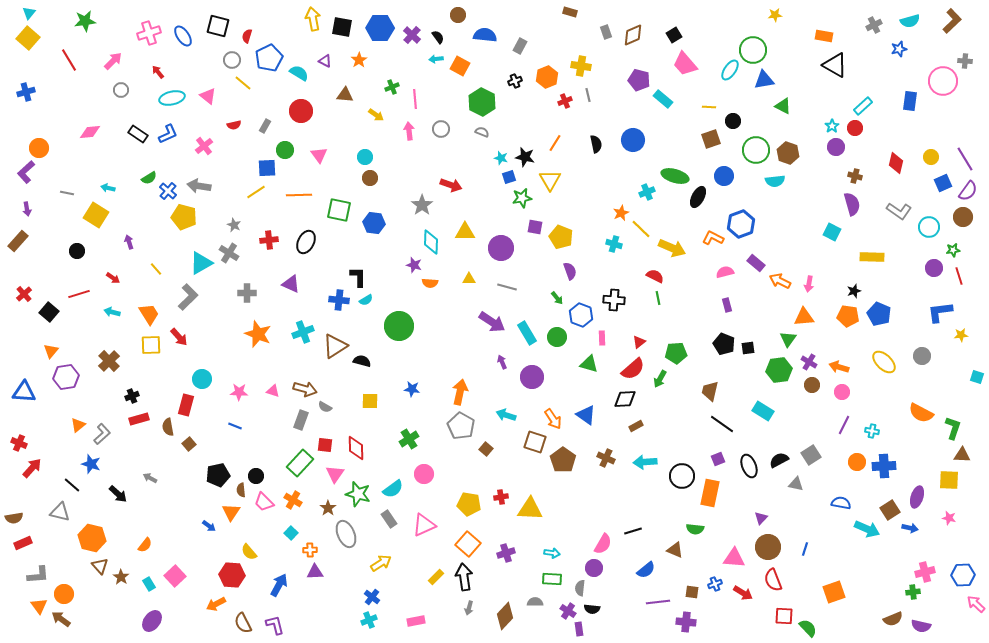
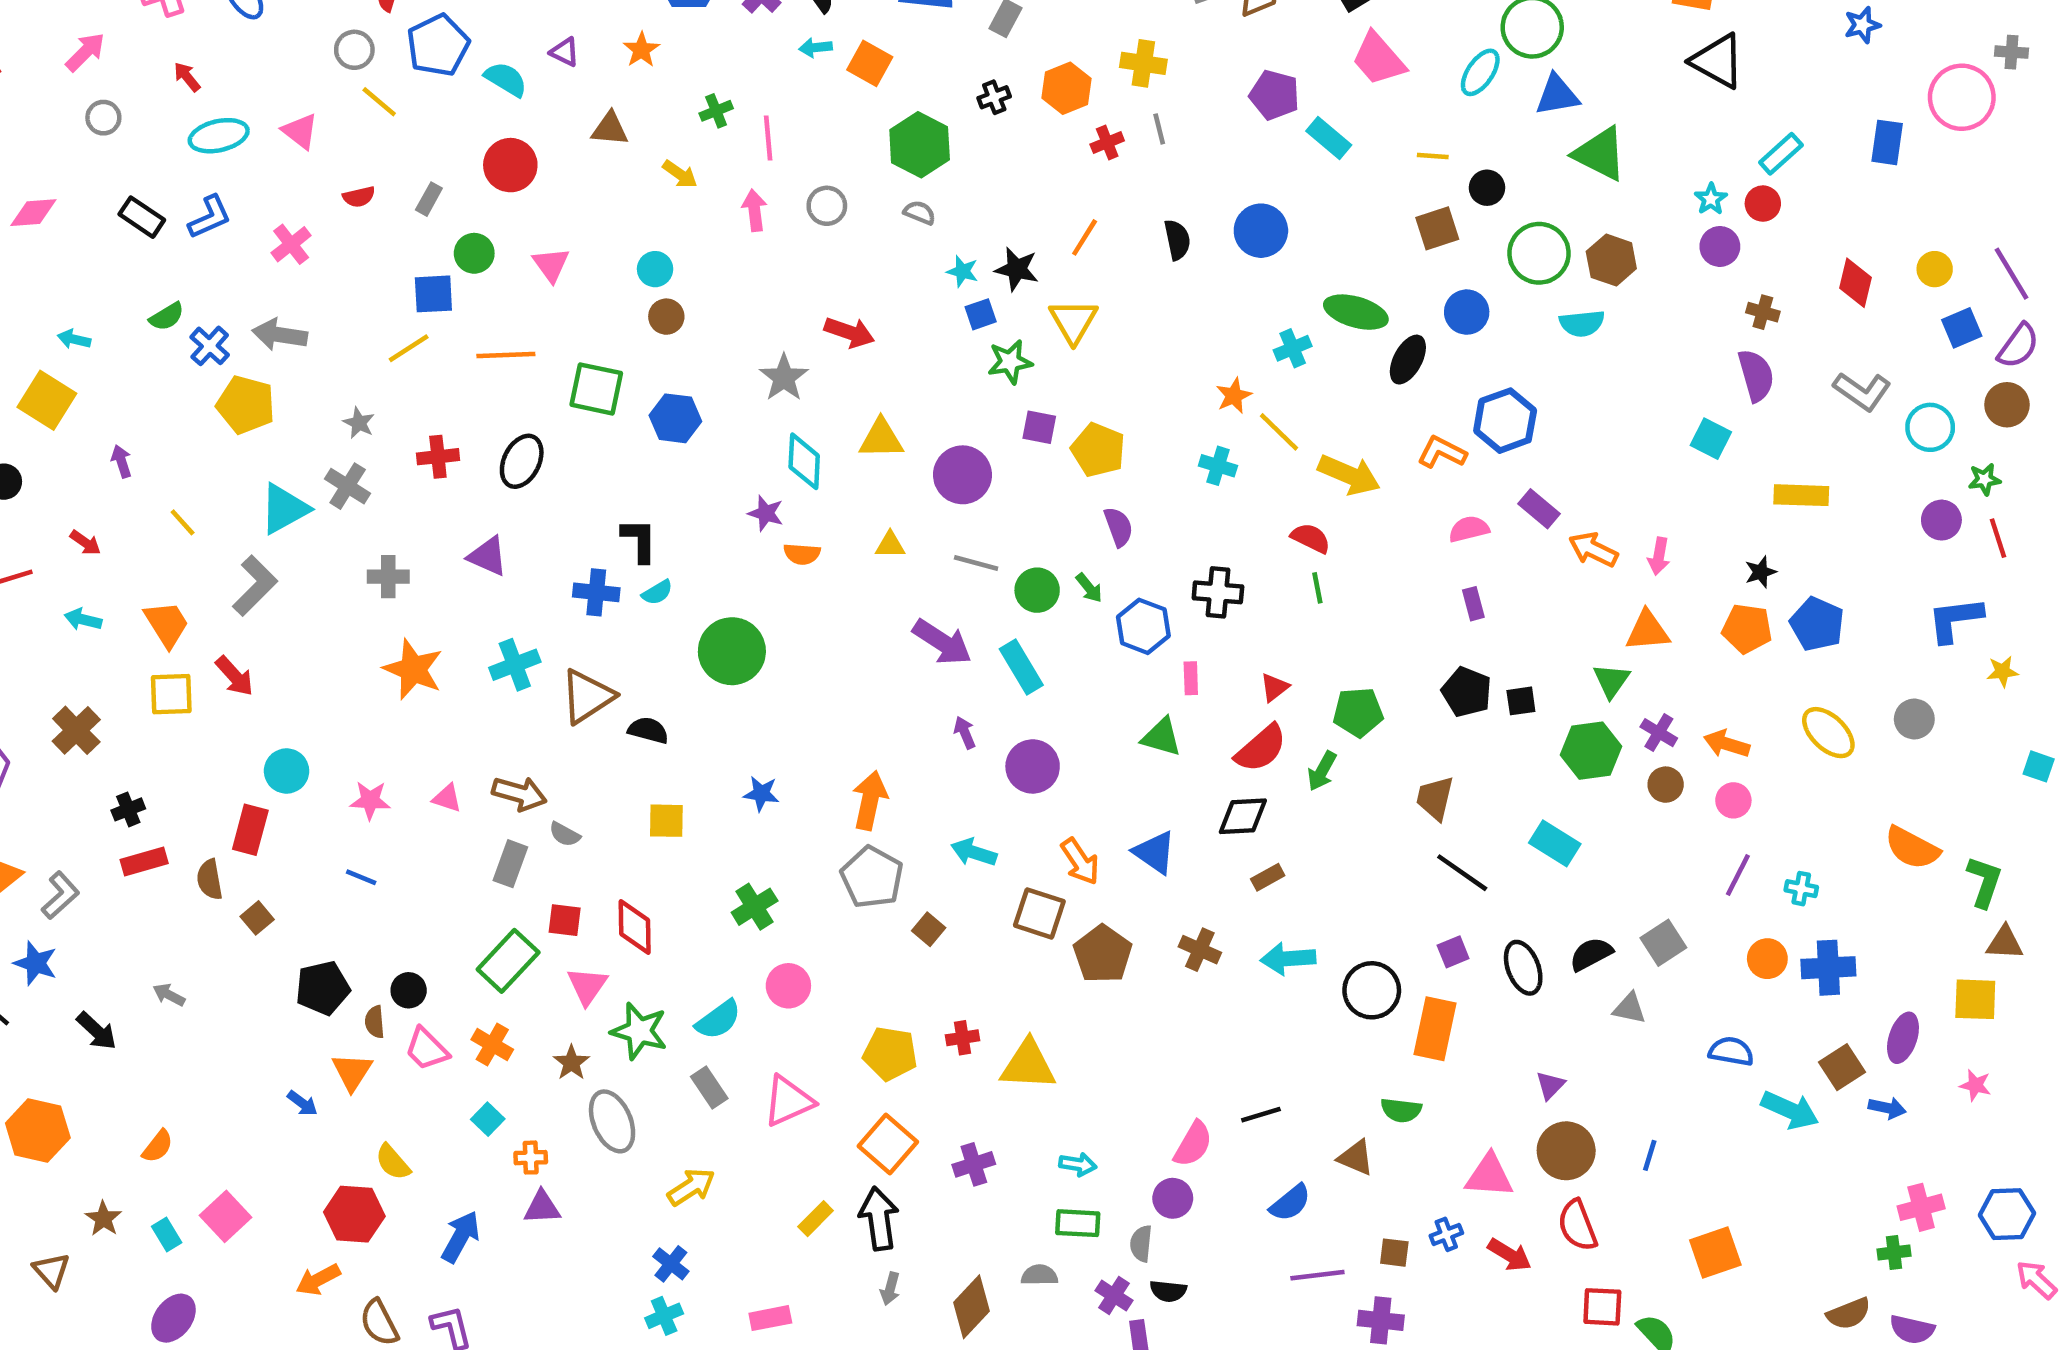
green triangle: (783, 106) -> (1600, 154), size x1.5
green circle: (557, 337) -> (1037, 590), moved
brown triangle: (100, 566) -> (51, 1271), moved

